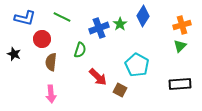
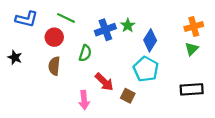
blue diamond: (143, 16) -> (150, 40), moved
red circle: (42, 39) -> (54, 37), moved
pink arrow: (51, 94) -> (84, 100), moved

